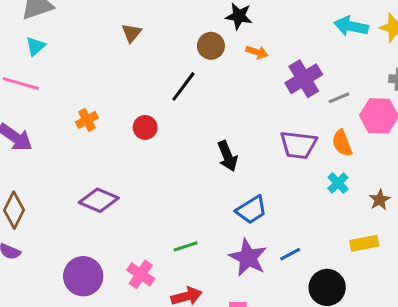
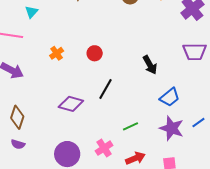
cyan triangle: (36, 46) -> (31, 12), moved
black line: (183, 86) -> (106, 89), moved
pink cross: (141, 274) -> (104, 148), turned 30

